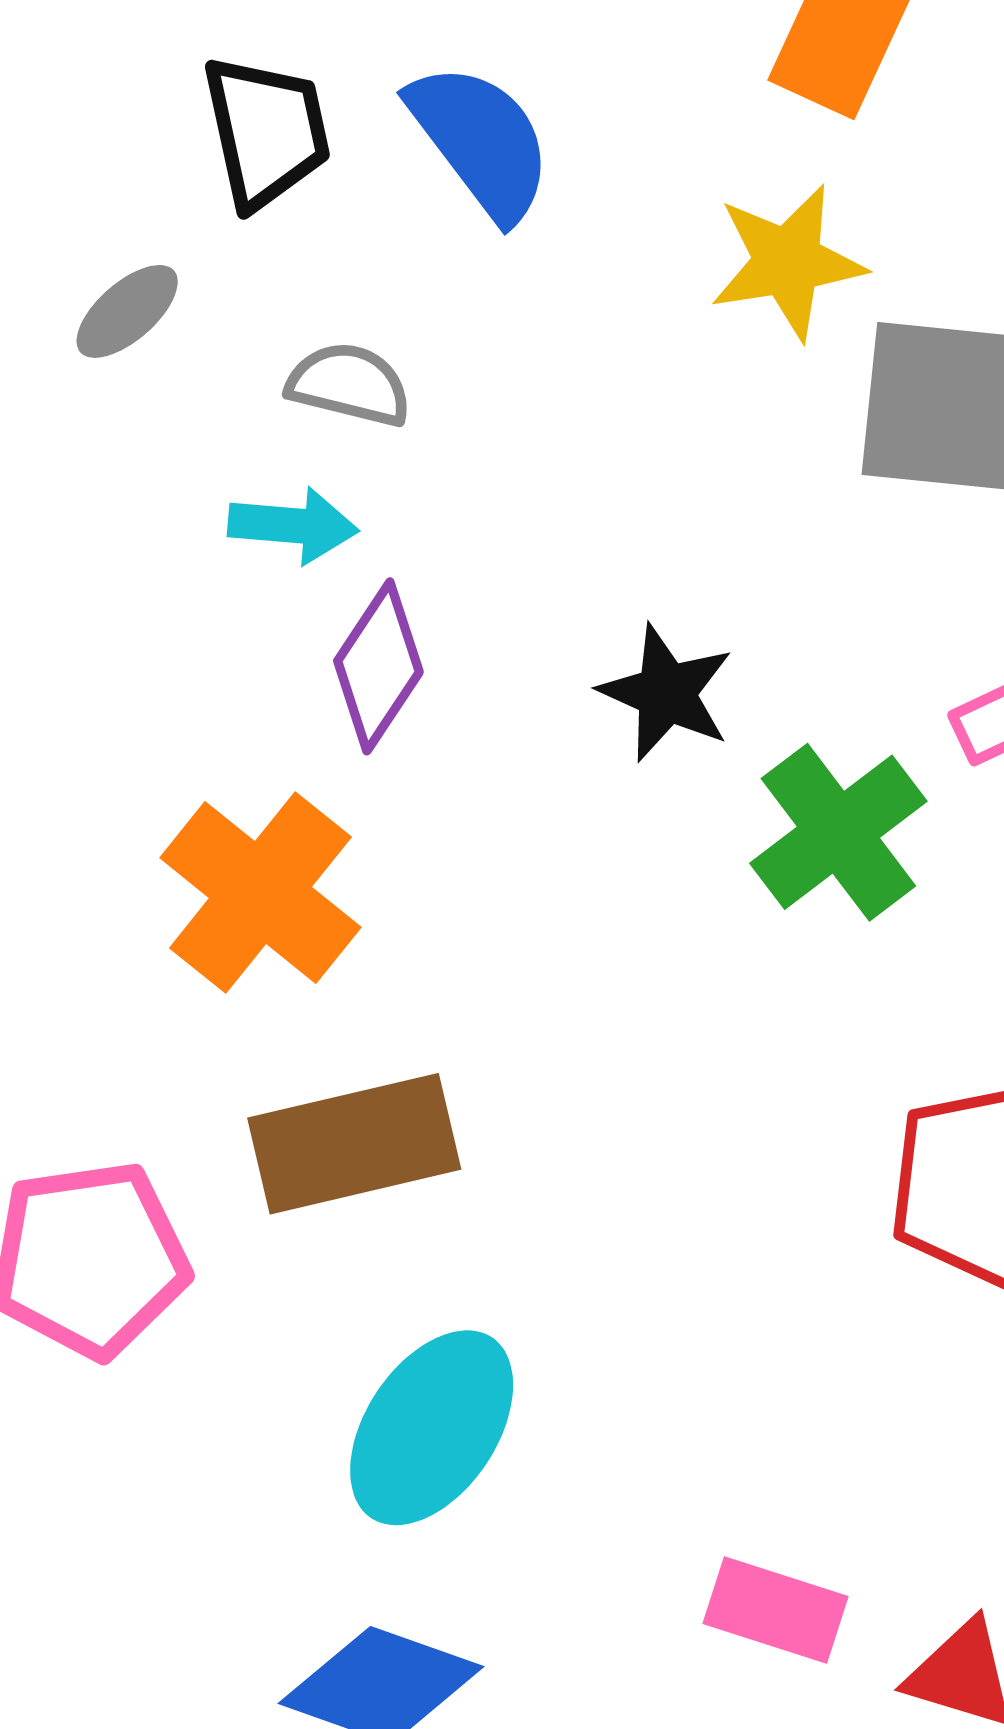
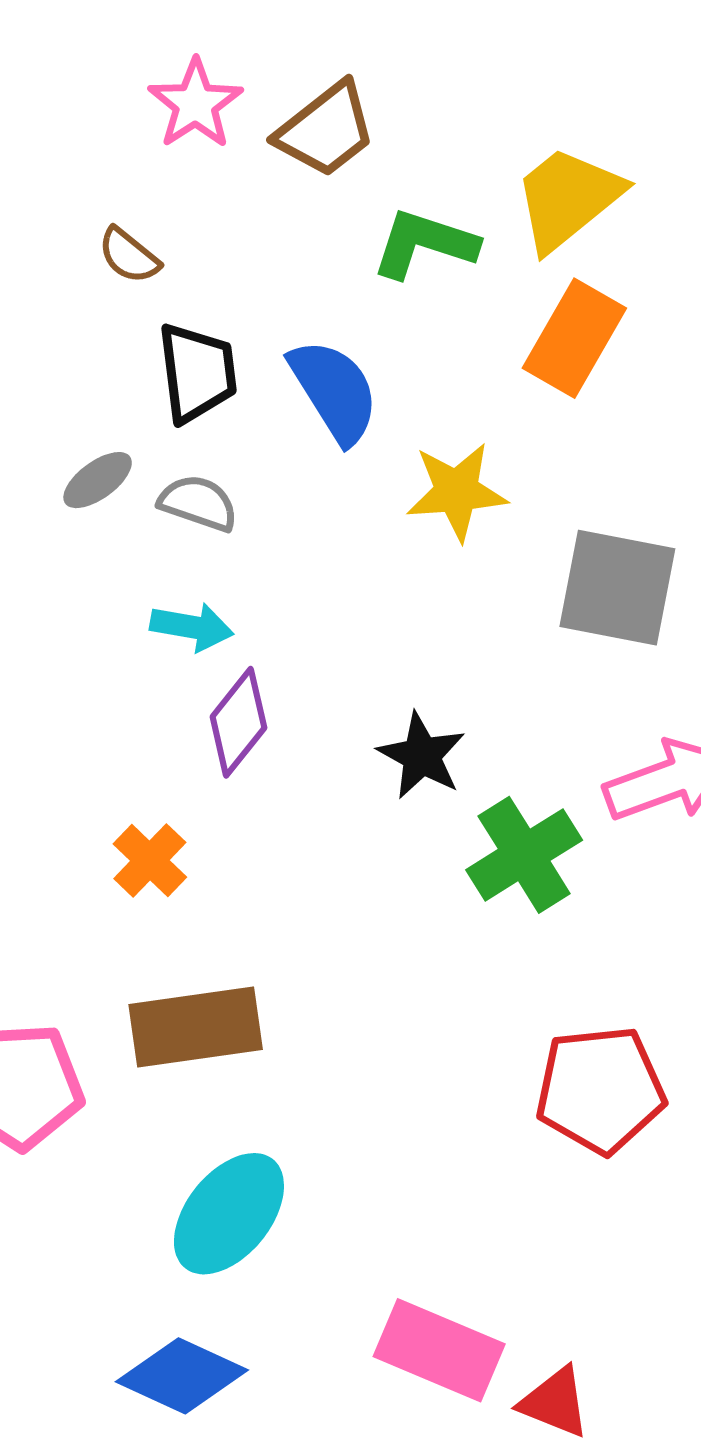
yellow star: (788, 262) -> (457, 492), moved
gray semicircle: (349, 384) -> (198, 503), moved
orange cross: (260, 893) -> (150, 861), size x0.6
pink rectangle: (775, 1610) -> (439, 1350), size x1.4

